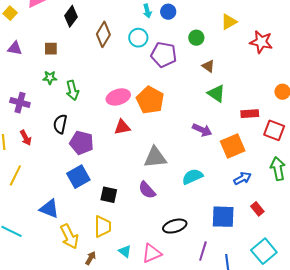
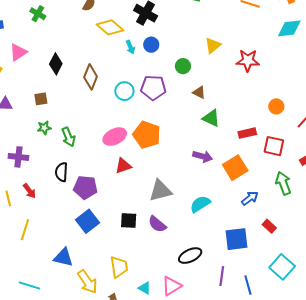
cyan circle: (138, 38) -> (124, 91), moved
black square: (109, 195) -> (129, 220), moved

